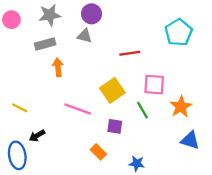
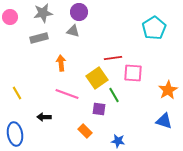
red line: (130, 53) -> (113, 58), moved
orange arrow: (58, 67) -> (61, 63), moved
orange star: (181, 107) -> (168, 90), moved
yellow line: (20, 108) -> (17, 93), turned 32
green line: (143, 110) -> (114, 95), moved
black arrow: (37, 136) -> (44, 117), moved, turned 32

